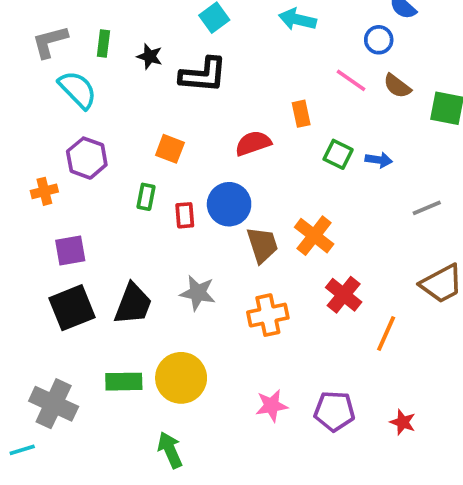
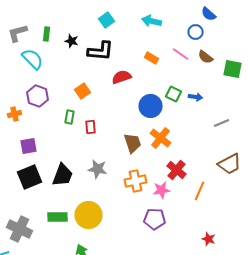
orange rectangle: (301, 114) -> (152, 58), moved, turned -48
red semicircle: (253, 143) -> (122, 77), moved
orange square: (170, 149) -> (82, 91), turned 35
blue circle: (229, 204) -> (150, 106), moved
pink star: (272, 406) -> (162, 190), moved
purple pentagon: (334, 411) -> (154, 219), moved

